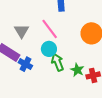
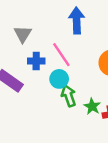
gray triangle: (22, 31) -> (23, 34), moved
blue cross: (25, 64) -> (36, 61), moved, turned -32

